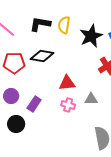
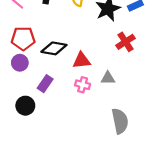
black diamond: (42, 56) -> (54, 48), moved
purple circle: (11, 96) -> (20, 63), moved

